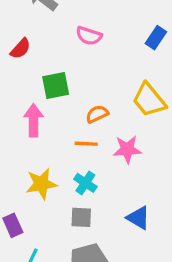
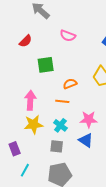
pink arrow: (33, 120) -> (30, 100), moved
pink star: (127, 149) -> (89, 119), moved
blue triangle: (138, 218) -> (86, 140), moved

